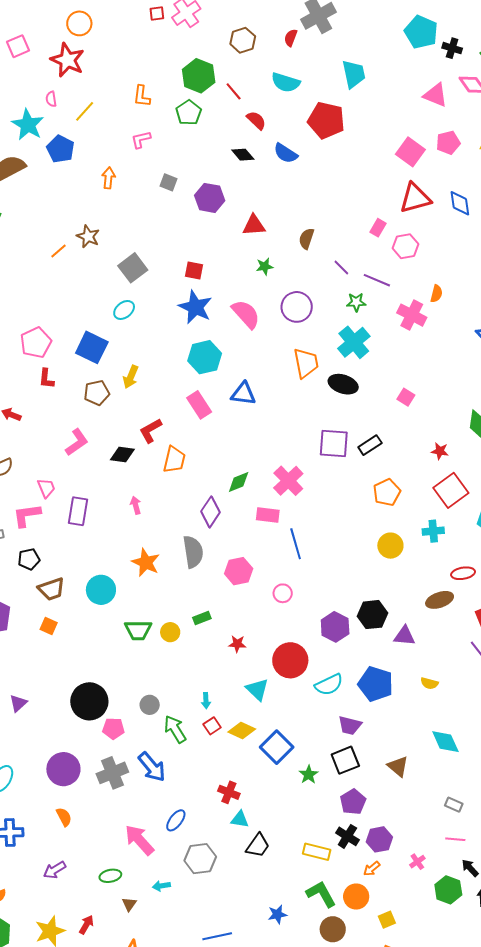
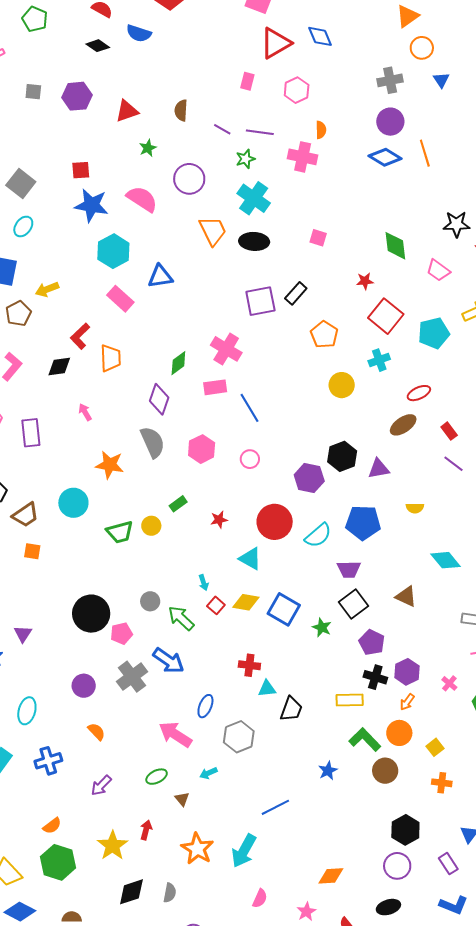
pink hexagon: (405, 246) -> (297, 90), moved
yellow arrow: (131, 377) -> (47, 289), turned 60
purple circle: (63, 769) -> (84, 686), size x0.7

